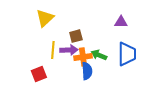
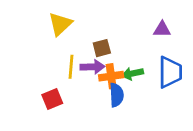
green arrow: (99, 55) -> (133, 74), turned -35

